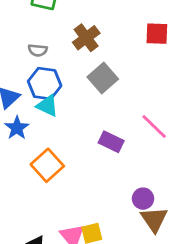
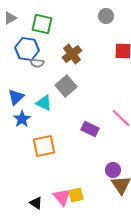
gray square: (103, 78) -> (66, 86), moved
blue hexagon: (45, 84) -> (27, 49), moved
orange square: (47, 165) -> (44, 146), turned 30

